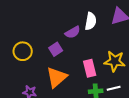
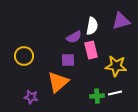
purple square: (56, 49) -> (68, 60), moved, turned 32
pink rectangle: (90, 68) -> (91, 50), moved

